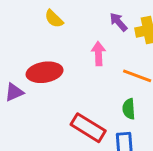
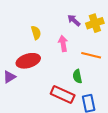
yellow semicircle: (54, 19) -> (36, 33), moved, turned -144
green semicircle: (129, 109) -> (77, 76), moved

